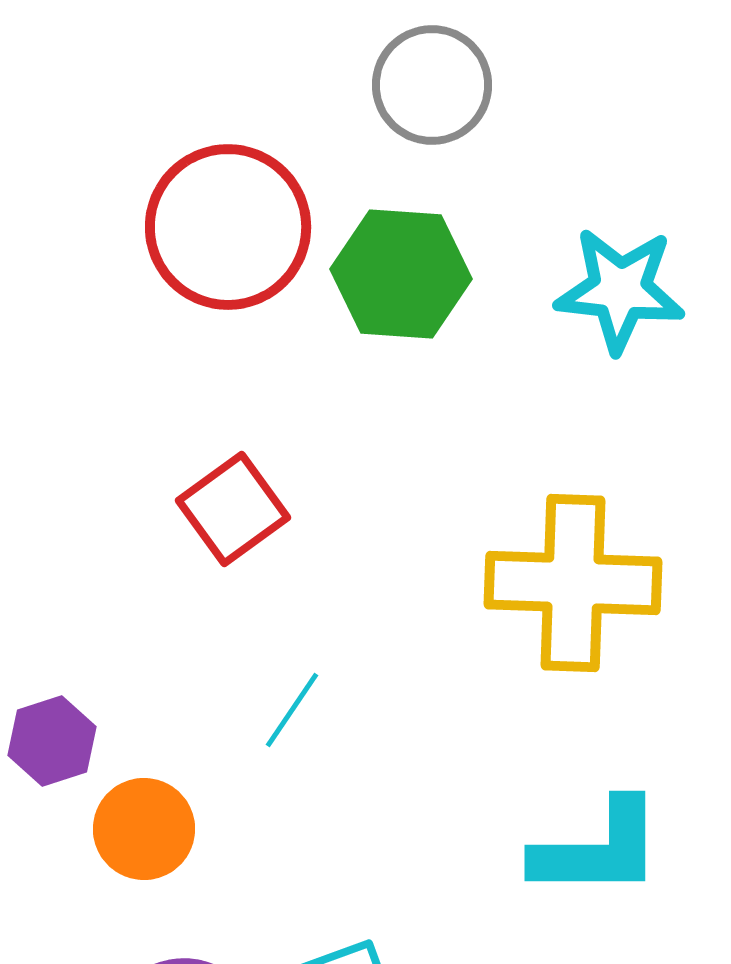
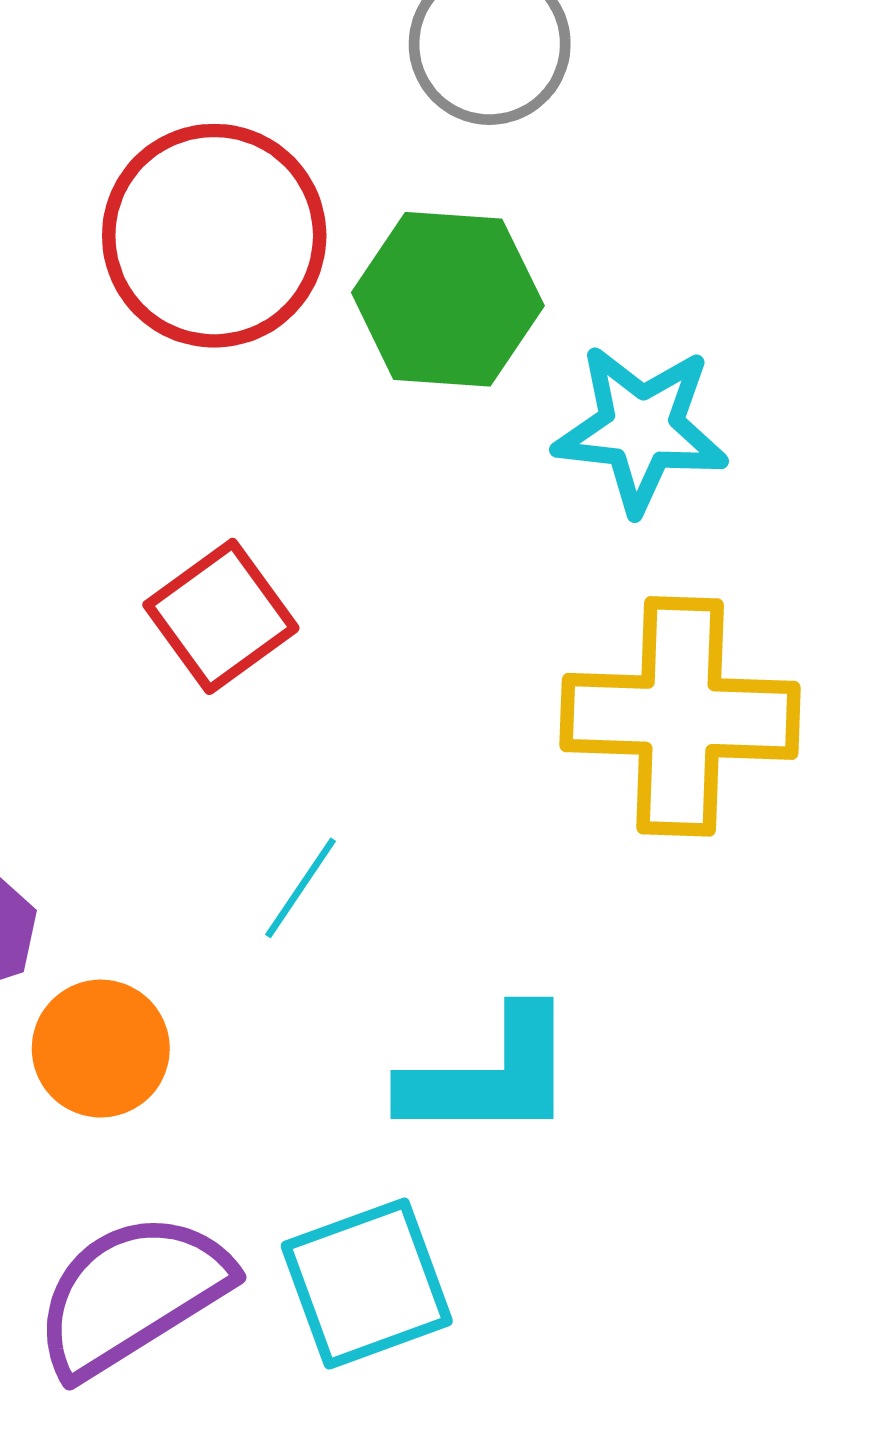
cyan star: (620, 290) -> (641, 429), moved
cyan L-shape: (598, 849) -> (490, 1076), moved

